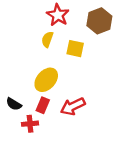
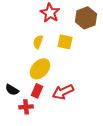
yellow semicircle: (47, 39) -> (38, 42), moved

